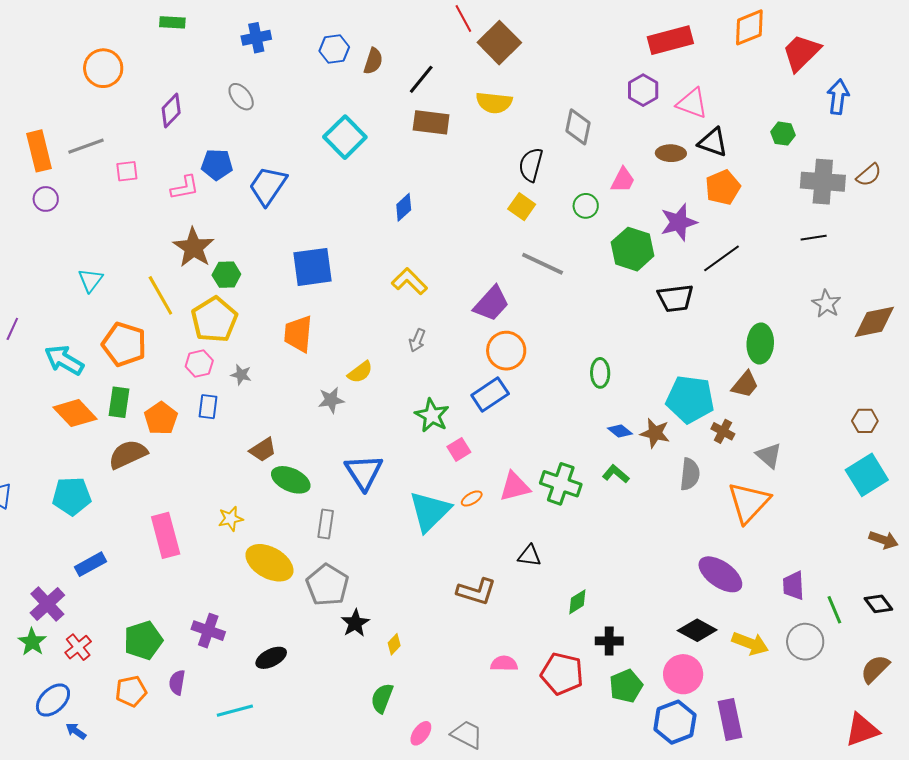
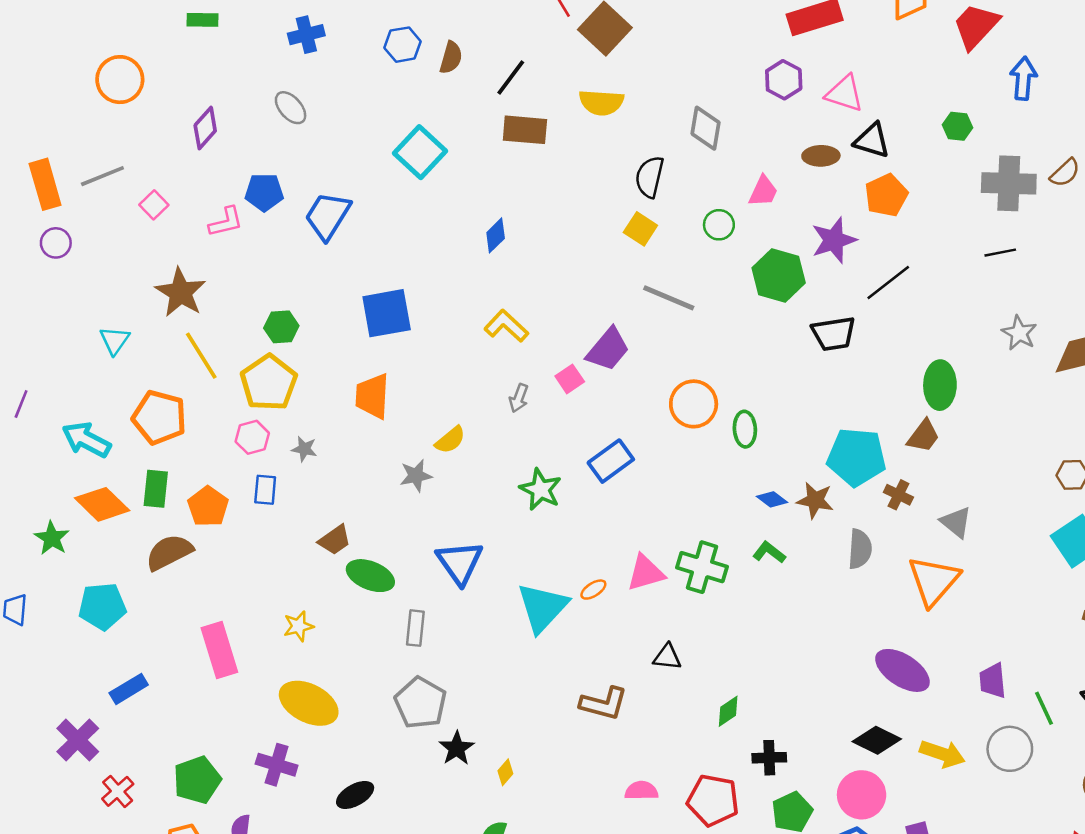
pink square: (127, 171) -> (154, 205), turned -35
brown star: (194, 248) -> (181, 292), moved
orange circle: (506, 351) -> (694, 404), moved
pink square: (459, 449) -> (570, 379), moved
yellow ellipse: (269, 563) -> (309, 703), moved
green star: (32, 642) -> (52, 538), moved

